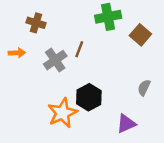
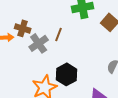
brown cross: (36, 23) -> (23, 28), moved

